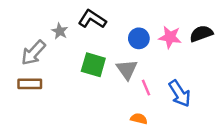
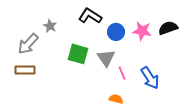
black L-shape: (92, 19) -> (90, 16), moved

